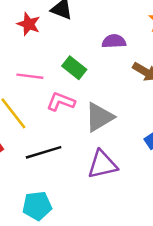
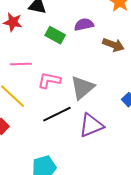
green rectangle: (74, 68) -> (55, 35), moved
black line: (44, 152) -> (57, 114), moved

